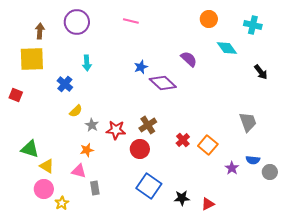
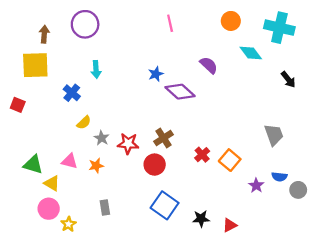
pink line: (131, 21) -> (170, 23), moved, turned 63
cyan cross: (253, 25) -> (279, 28), size x1.5
pink triangle: (79, 171) -> (70, 161), moved

